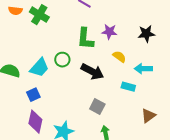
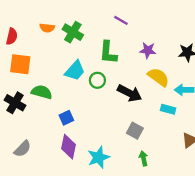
green L-shape: (85, 39) -> (108, 52), moved
yellow semicircle: (119, 57) -> (158, 77), size x1.5
cyan trapezoid: (39, 68) -> (75, 71), moved

